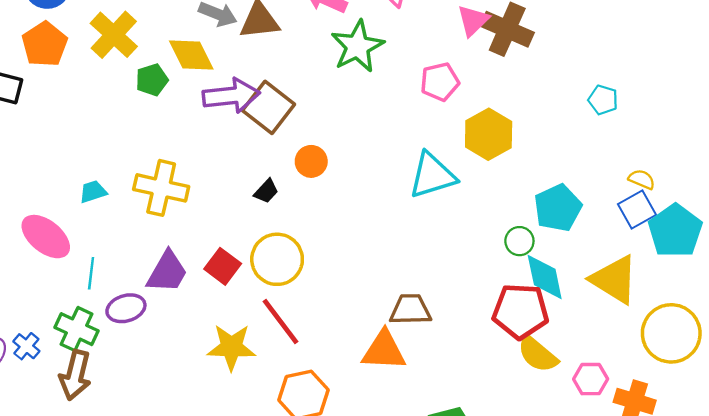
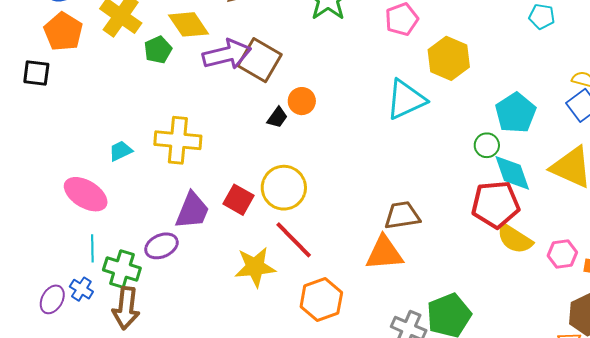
black trapezoid: (266, 191) -> (277, 117), moved
cyan line: (91, 273) -> (92, 248), moved

